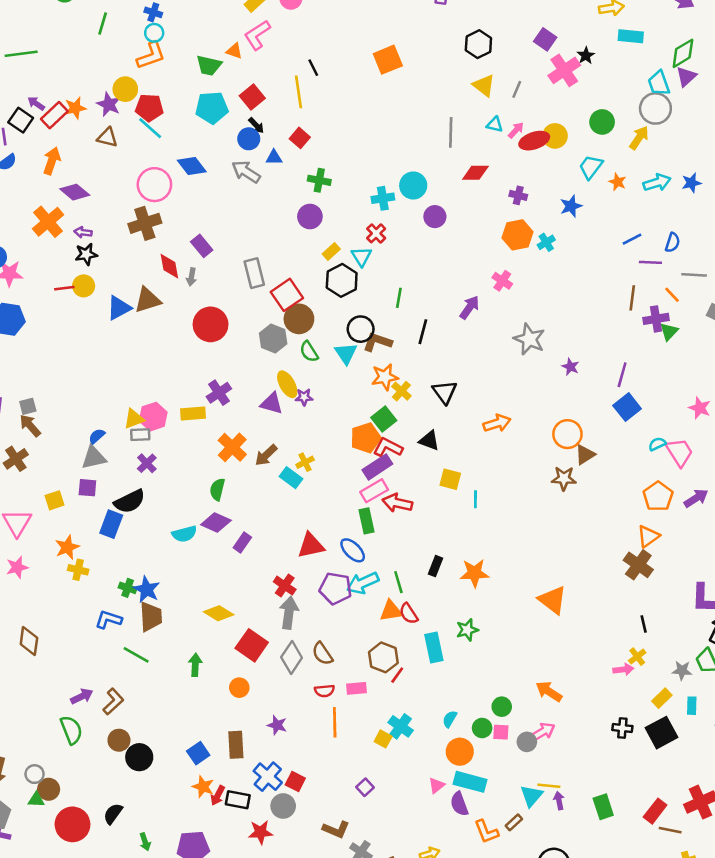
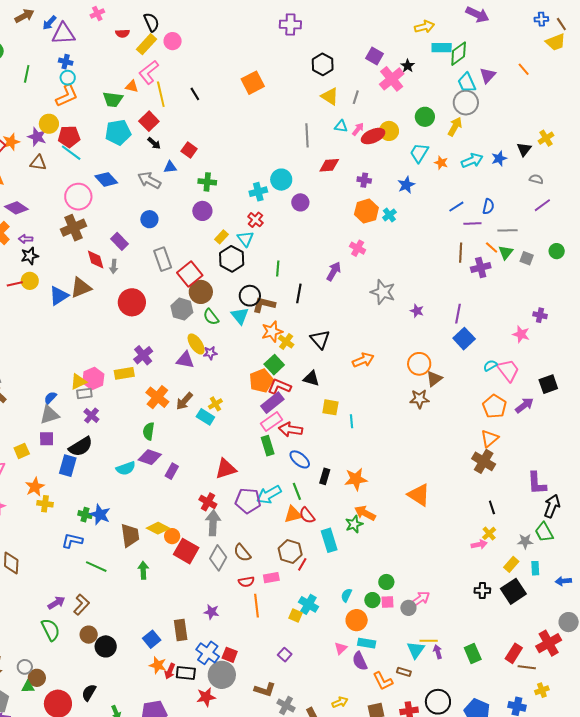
green diamond: (683, 53) -> (459, 54), moved
yellow line: (298, 92) -> (161, 94), moved
blue circle: (249, 139) -> (149, 219), moved
green triangle: (669, 331) -> (506, 252), moved
blue ellipse: (353, 550) -> (300, 459), moved
brown trapezoid: (151, 617) -> (130, 535), moved
orange circle: (239, 688) -> (172, 536), moved
orange arrow: (549, 691) -> (365, 513), moved
cyan rectangle: (470, 782) -> (367, 643), size x0.7
gray circle: (283, 806) -> (222, 675), size x1.4
brown rectangle: (514, 822) -> (404, 672), turned 64

